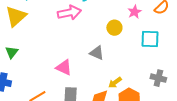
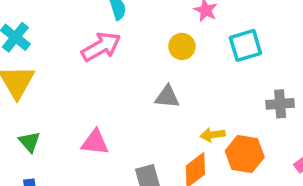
pink triangle: (64, 67) -> (95, 142), moved
yellow arrow: (115, 83) -> (212, 135), turned 48

